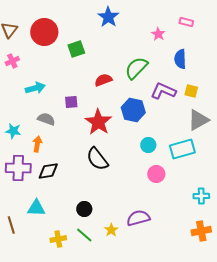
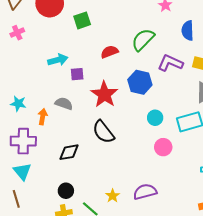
cyan arrow: (35, 88) -> (58, 60), moved
gray semicircle: (46, 119) -> (64, 104), moved
black diamond: (48, 171) -> (69, 152), moved
cyan triangle: (36, 208) -> (22, 171), moved, turned 48
black circle: (84, 209) -> (66, 191), moved
yellow star: (111, 230) -> (113, 196), moved

